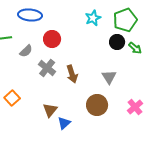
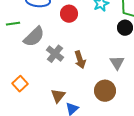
red circle: (52, 39) -> (69, 14), moved
gray semicircle: (26, 51) -> (34, 37), size x1.6

